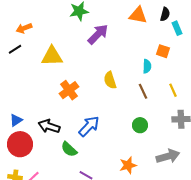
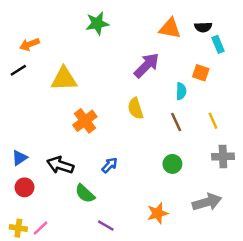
black semicircle: (165, 14) -> (203, 27), turned 72
purple arrow: (98, 34) -> (147, 65), moved
blue arrow: (89, 126) -> (110, 165), size x0.6
red circle: (20, 144) -> (24, 187), size x0.6

